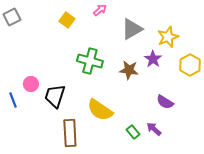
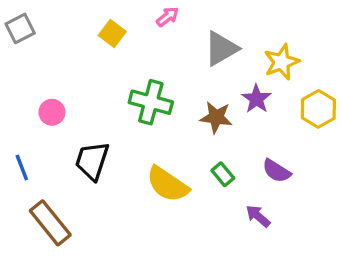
pink circle: (31, 84) -> (52, 112), moved
green rectangle: (133, 132) -> (223, 174), moved
brown rectangle: (70, 133) -> (50, 223), moved, turned -36

